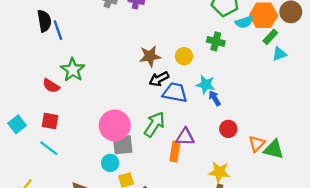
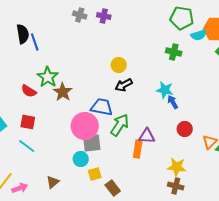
brown star: (150, 56) -> (63, 92), moved, turned -30
yellow circle: (184, 56) -> (119, 65), moved
blue trapezoid: (175, 93) -> (102, 107), moved

